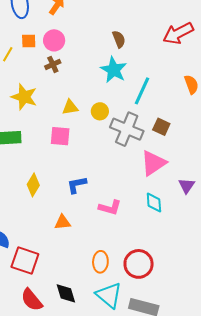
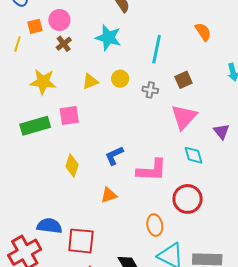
cyan star: (114, 70) -> (108, 38), moved
brown square: (161, 127) -> (183, 80), turned -36
gray cross: (127, 129) -> (150, 90), size x0.5
pink square: (60, 136) -> (69, 116), moved
pink L-shape: (110, 208) -> (152, 170), size x1.4
red circle: (139, 264) -> (188, 199), moved

